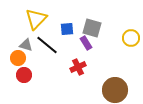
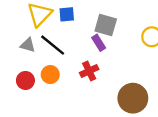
blue square: (67, 29) -> (67, 14), moved
orange circle: (18, 58) -> (50, 75), moved

